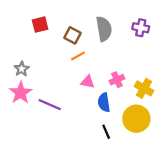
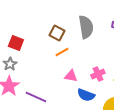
red square: (40, 25) -> (16, 43), moved, turned 35
blue semicircle: (104, 102) -> (86, 95), turned -60

